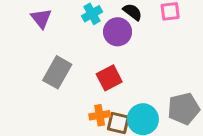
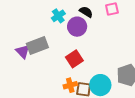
purple triangle: (41, 18) -> (23, 52), moved
gray rectangle: (57, 72) -> (37, 45), moved, turned 45

